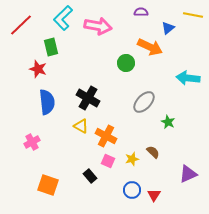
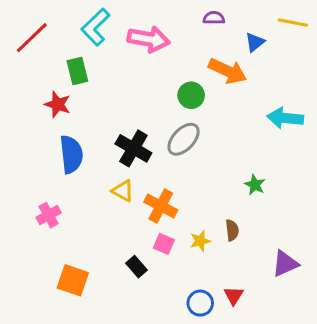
gray ellipse: (144, 102) -> (184, 139), moved
brown semicircle: (153, 152) -> (232, 230), turned 40
blue circle: (132, 190) -> (200, 303), moved

